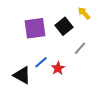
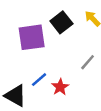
black square: (64, 26) -> (61, 22), moved

